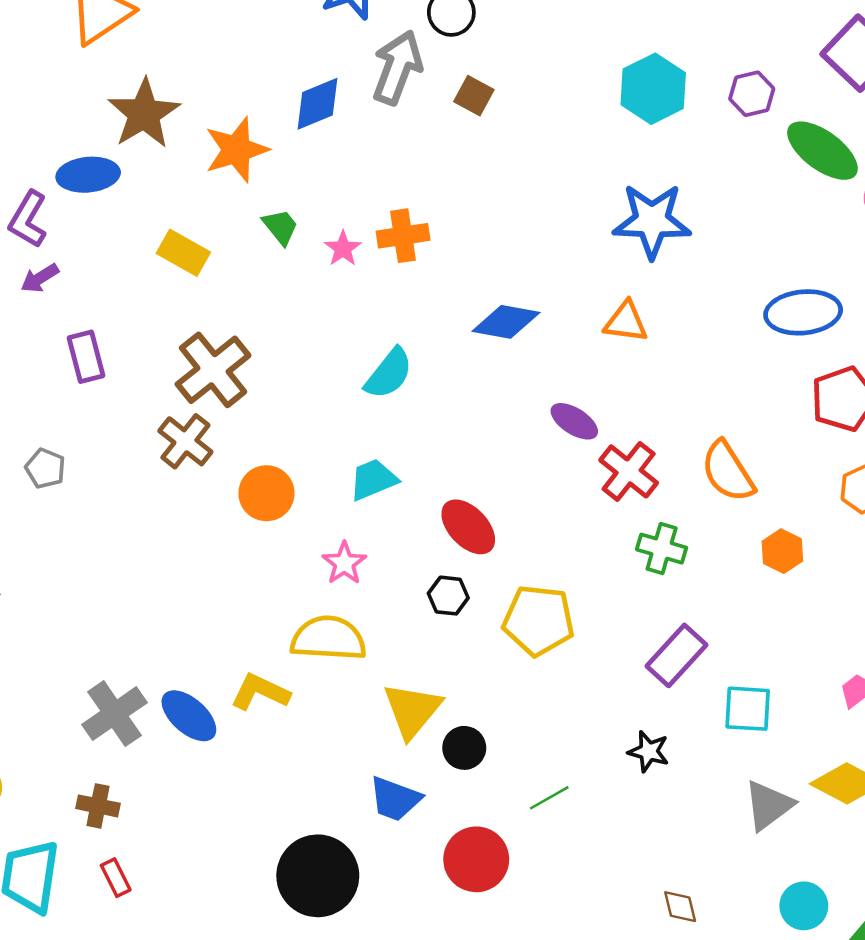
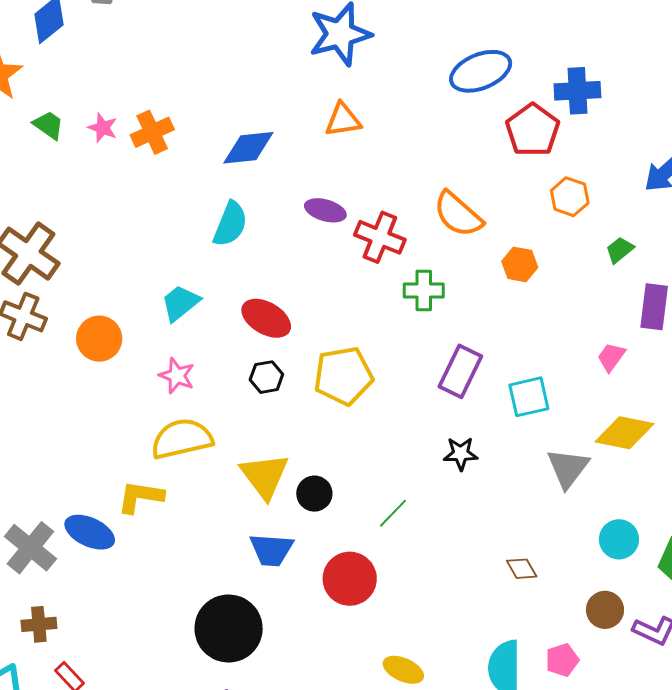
orange cross: (403, 236) -> (152, 132), moved
cyan semicircle: (389, 374) -> (230, 224), moved

